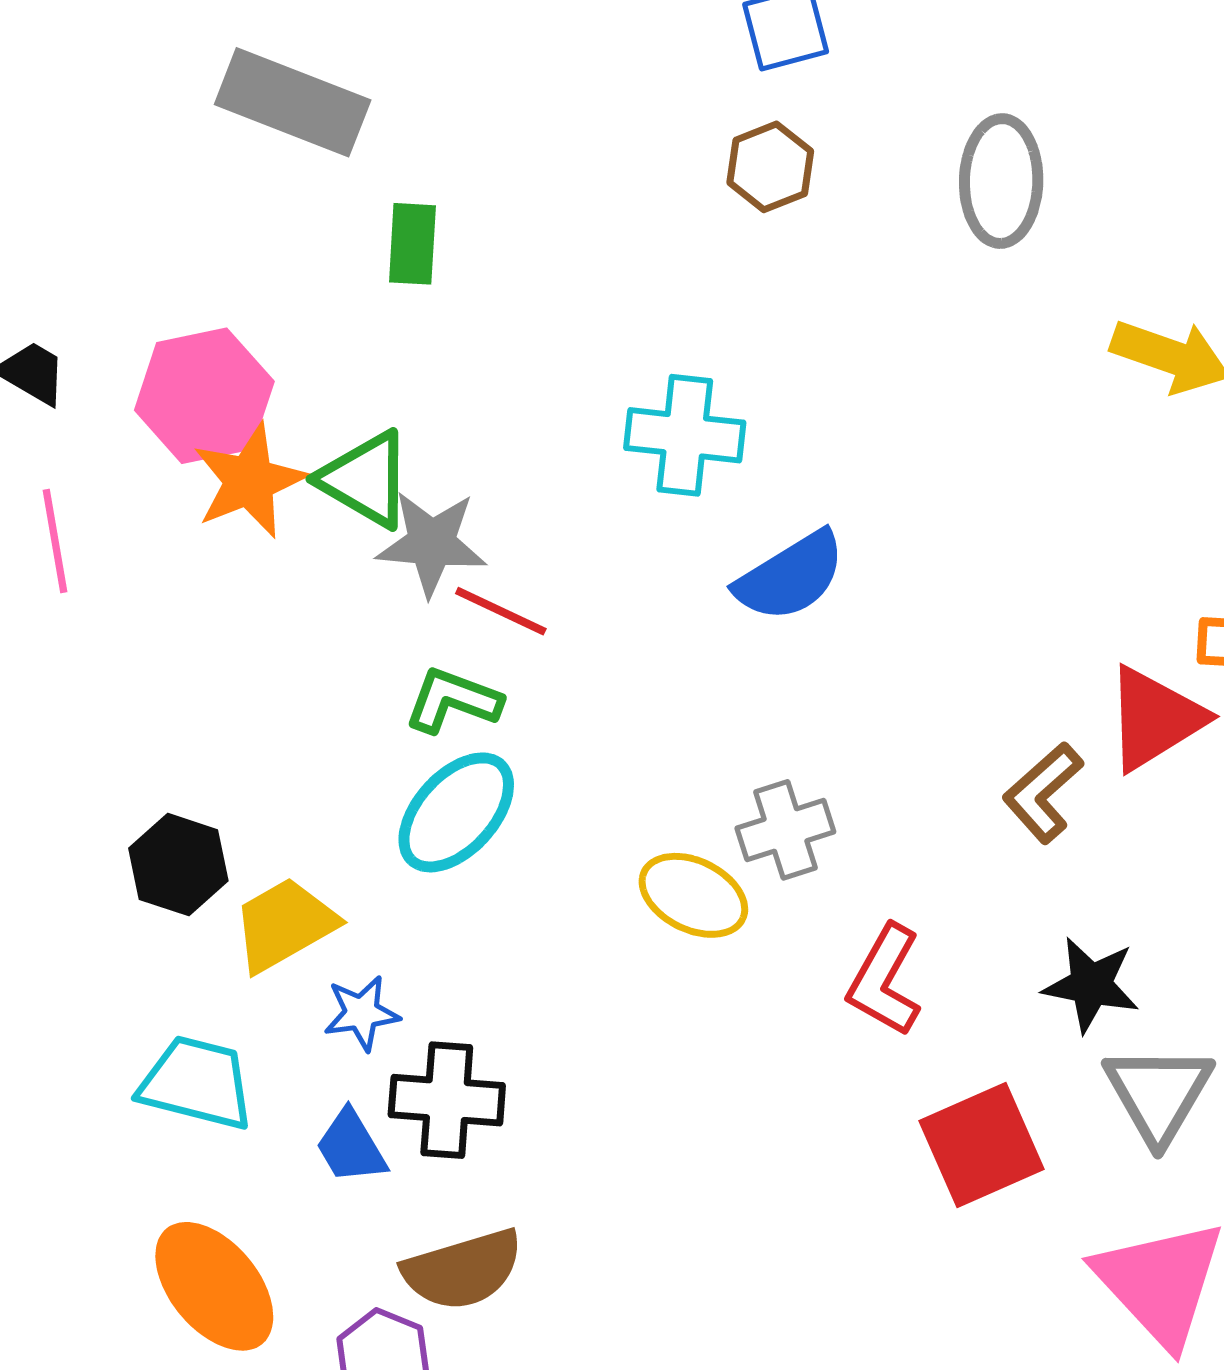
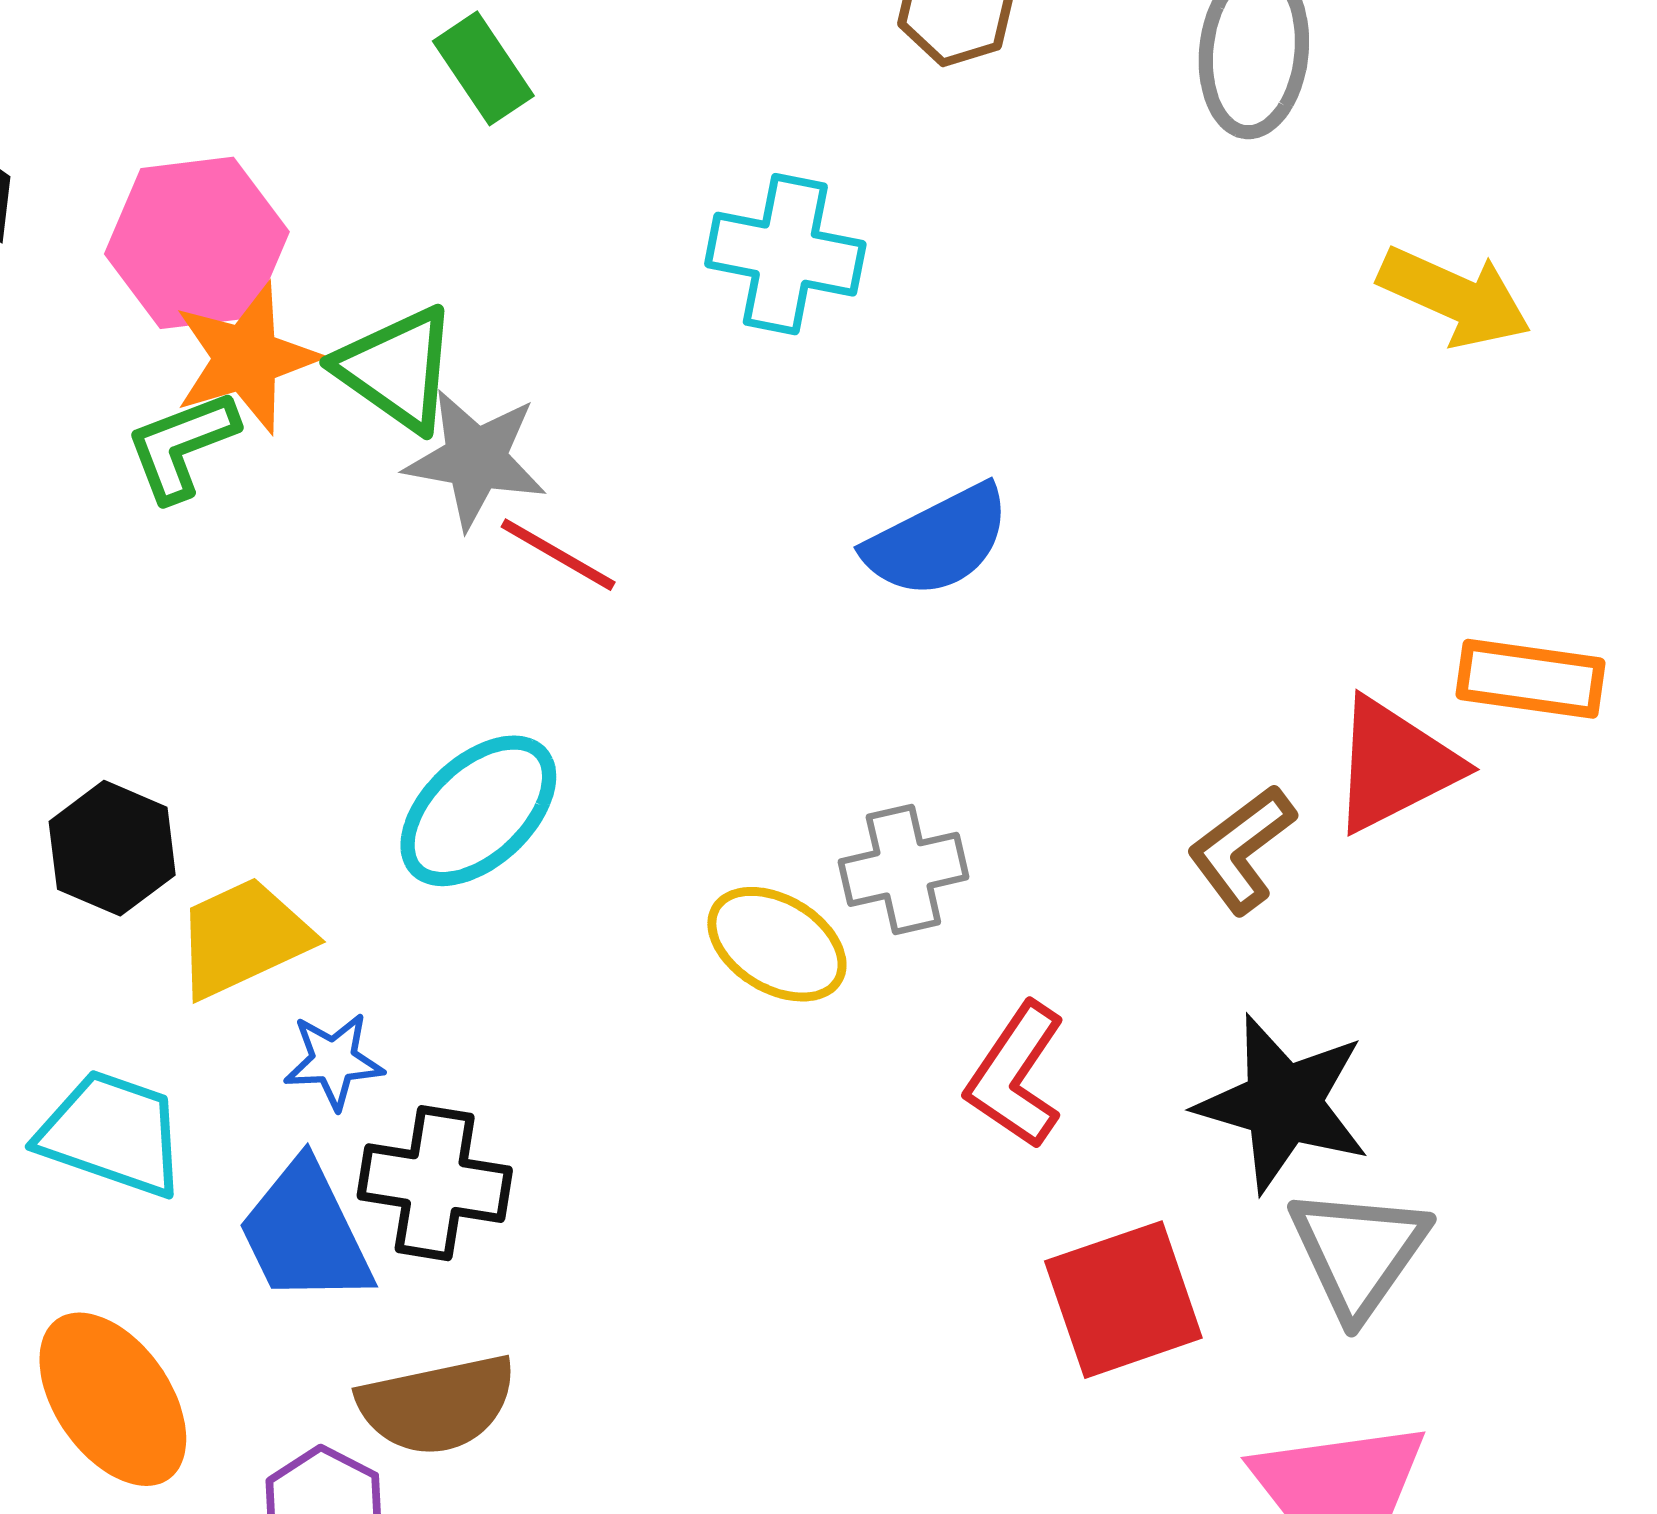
green rectangle: (412, 244) -> (483, 68), turned -42
cyan cross: (685, 435) -> (785, 254), moved
green L-shape: (453, 700) -> (182, 446), moved, turned -46
black star: (1091, 985) -> (1283, 1103), size x1.4
blue trapezoid: (351, 1147) -> (305, 1233), size x1.5

